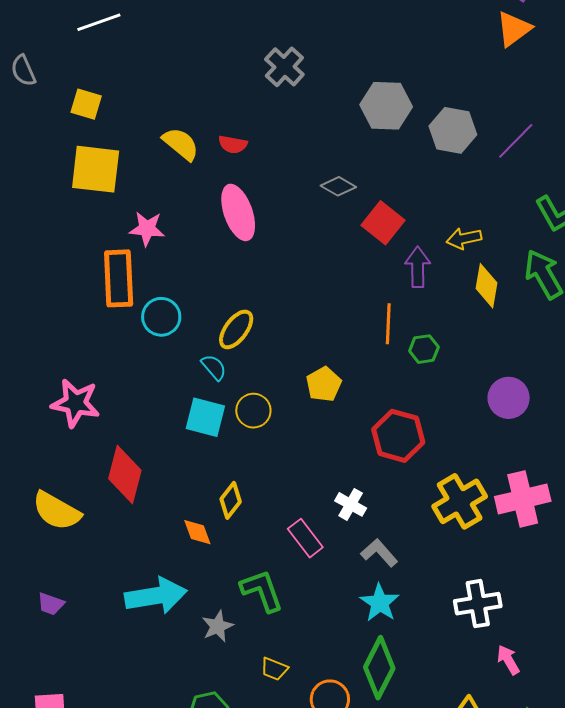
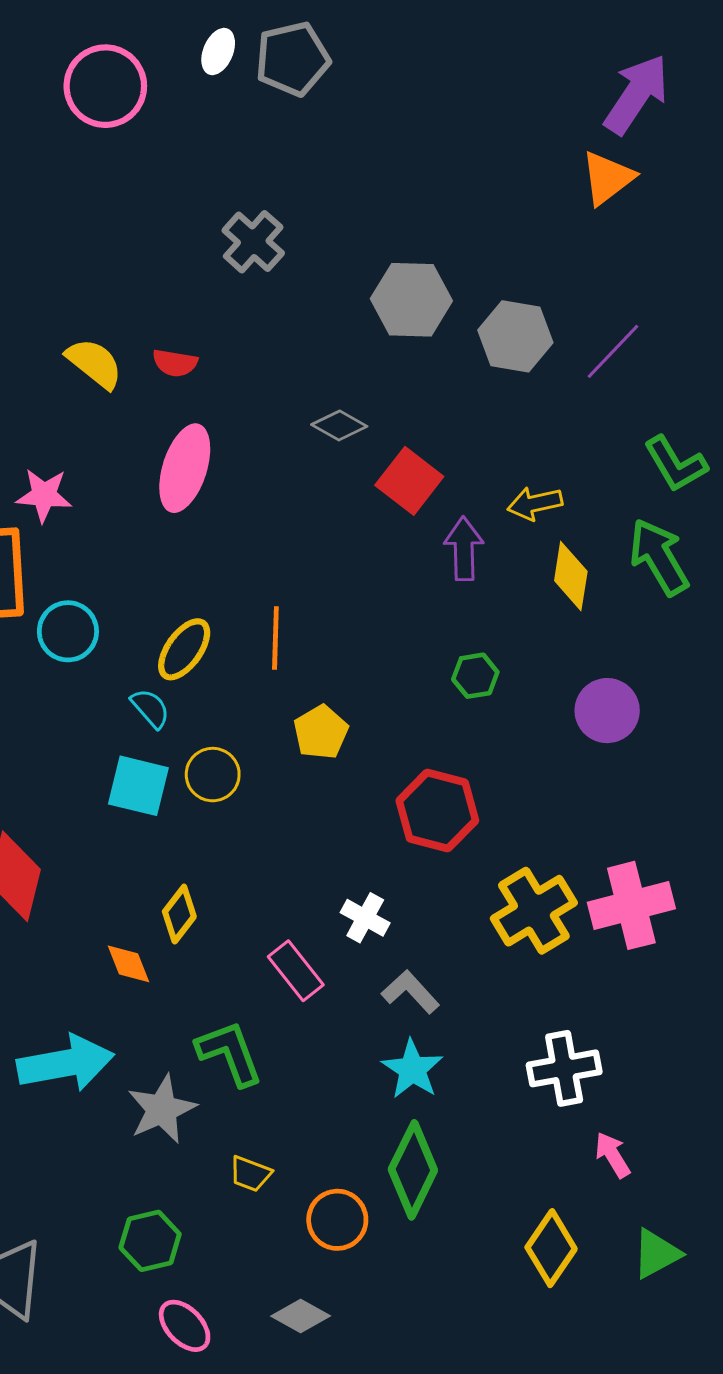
pink ellipse: (238, 212) -> (185, 468), turned 38
orange line: (388, 324) -> (275, 638), moved
purple circle: (509, 398) -> (607, 711), moved
gray star: (218, 626) -> (162, 1109), size x1.4

